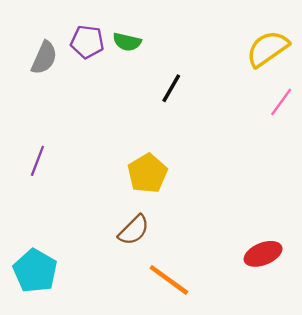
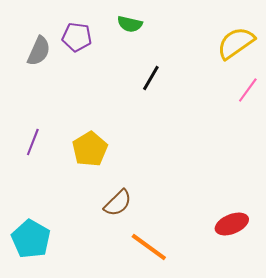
green semicircle: (127, 42) -> (130, 24), moved
yellow pentagon: (147, 173) -> (90, 149), moved

